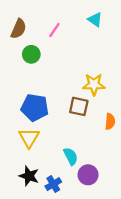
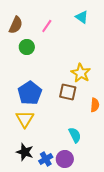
yellow star: (94, 84) -> (81, 73), turned 30
blue pentagon: (35, 108) -> (30, 93), turned 30
cyan semicircle: (71, 156) -> (75, 135), moved
purple circle: (88, 175) -> (65, 159), moved

